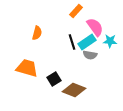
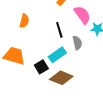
cyan rectangle: (87, 42) -> (57, 55), moved
gray semicircle: (90, 55) -> (77, 43), turned -112

